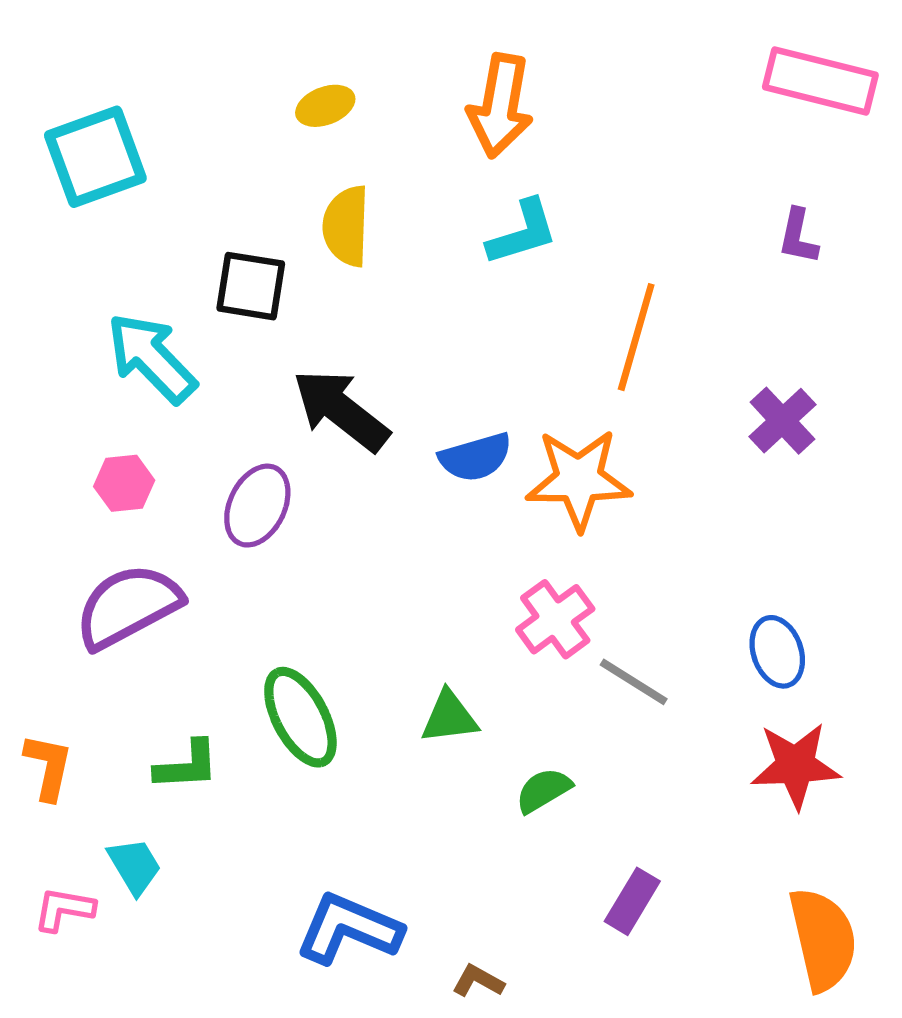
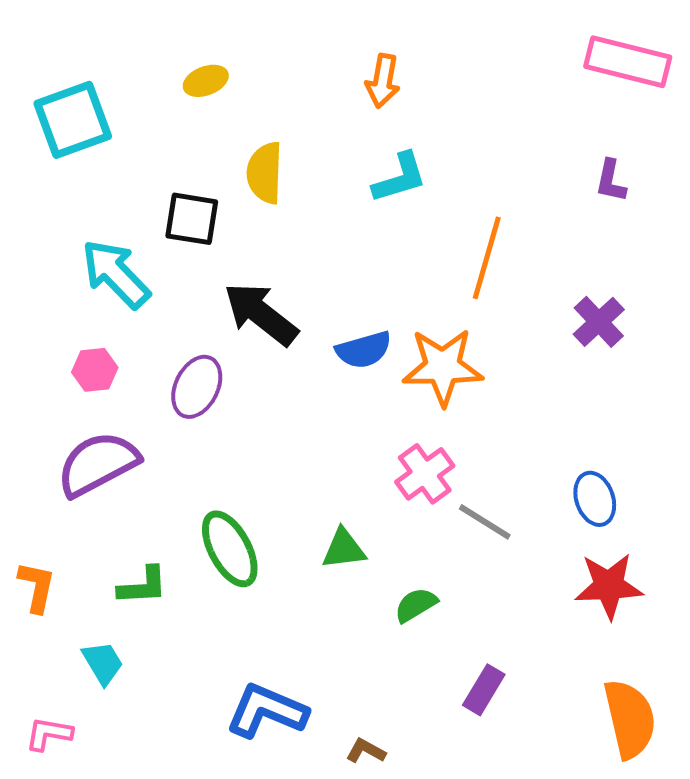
yellow ellipse: (325, 106) -> (206, 81), moved
orange arrow: (500, 106) -> (383, 81), size x0.7
pink L-shape: (64, 909) -> (49, 734), moved

